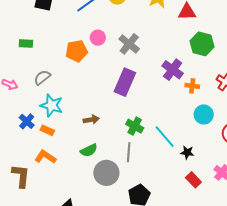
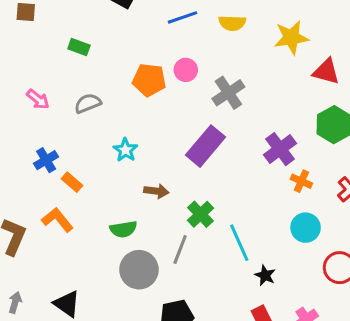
cyan star: (52, 105) -> (125, 150), moved, size x0.7
brown arrow: (91, 120) -> (156, 191), moved

